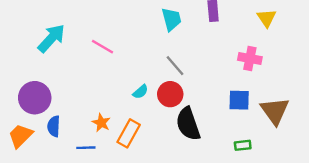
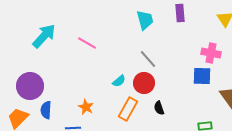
blue square: (239, 100) -> (202, 76), moved
black semicircle: (188, 124) -> (159, 108), size x0.5
orange rectangle: (129, 133) -> (128, 109), moved

